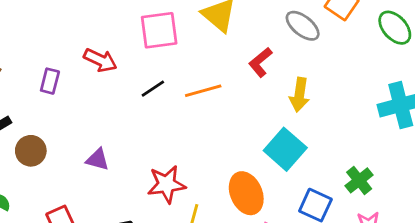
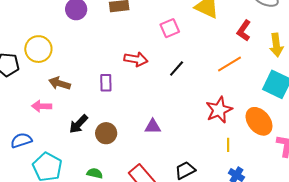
pink square: (159, 30) -> (170, 28), size x0.7
orange line: (203, 91) -> (230, 64), moved
red star: (167, 184) -> (219, 110), moved

